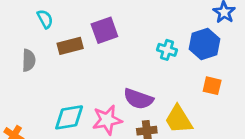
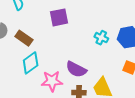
brown rectangle: (70, 46) -> (24, 38), moved, turned 42
cyan diamond: (69, 117) -> (31, 63), moved, turned -35

